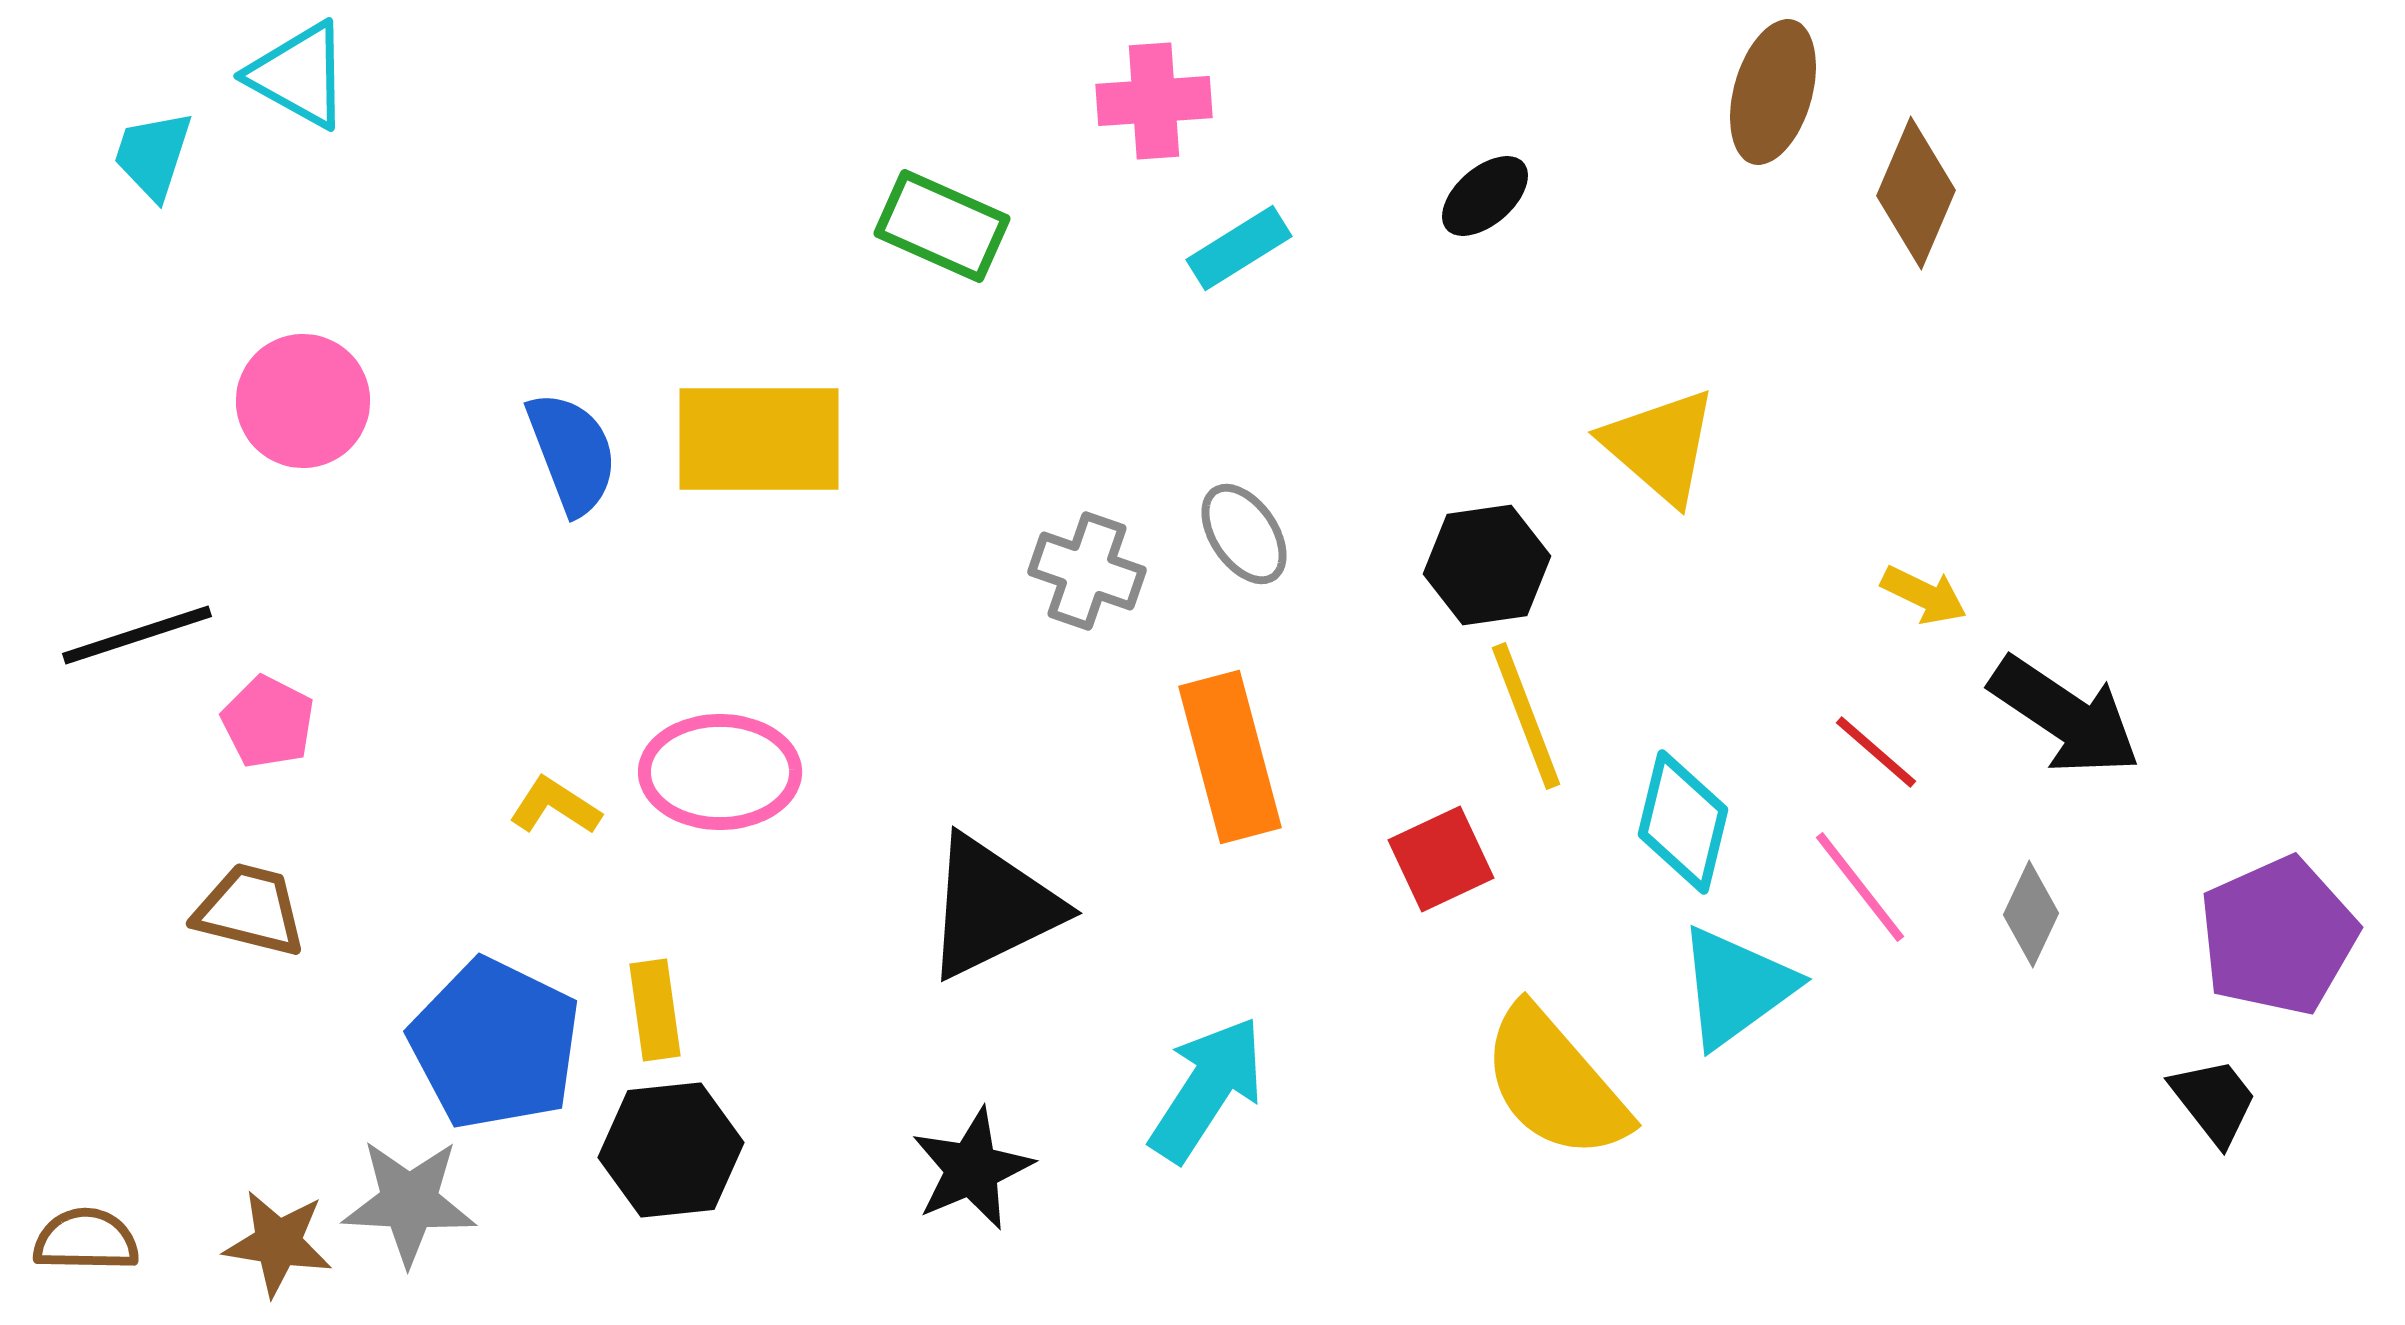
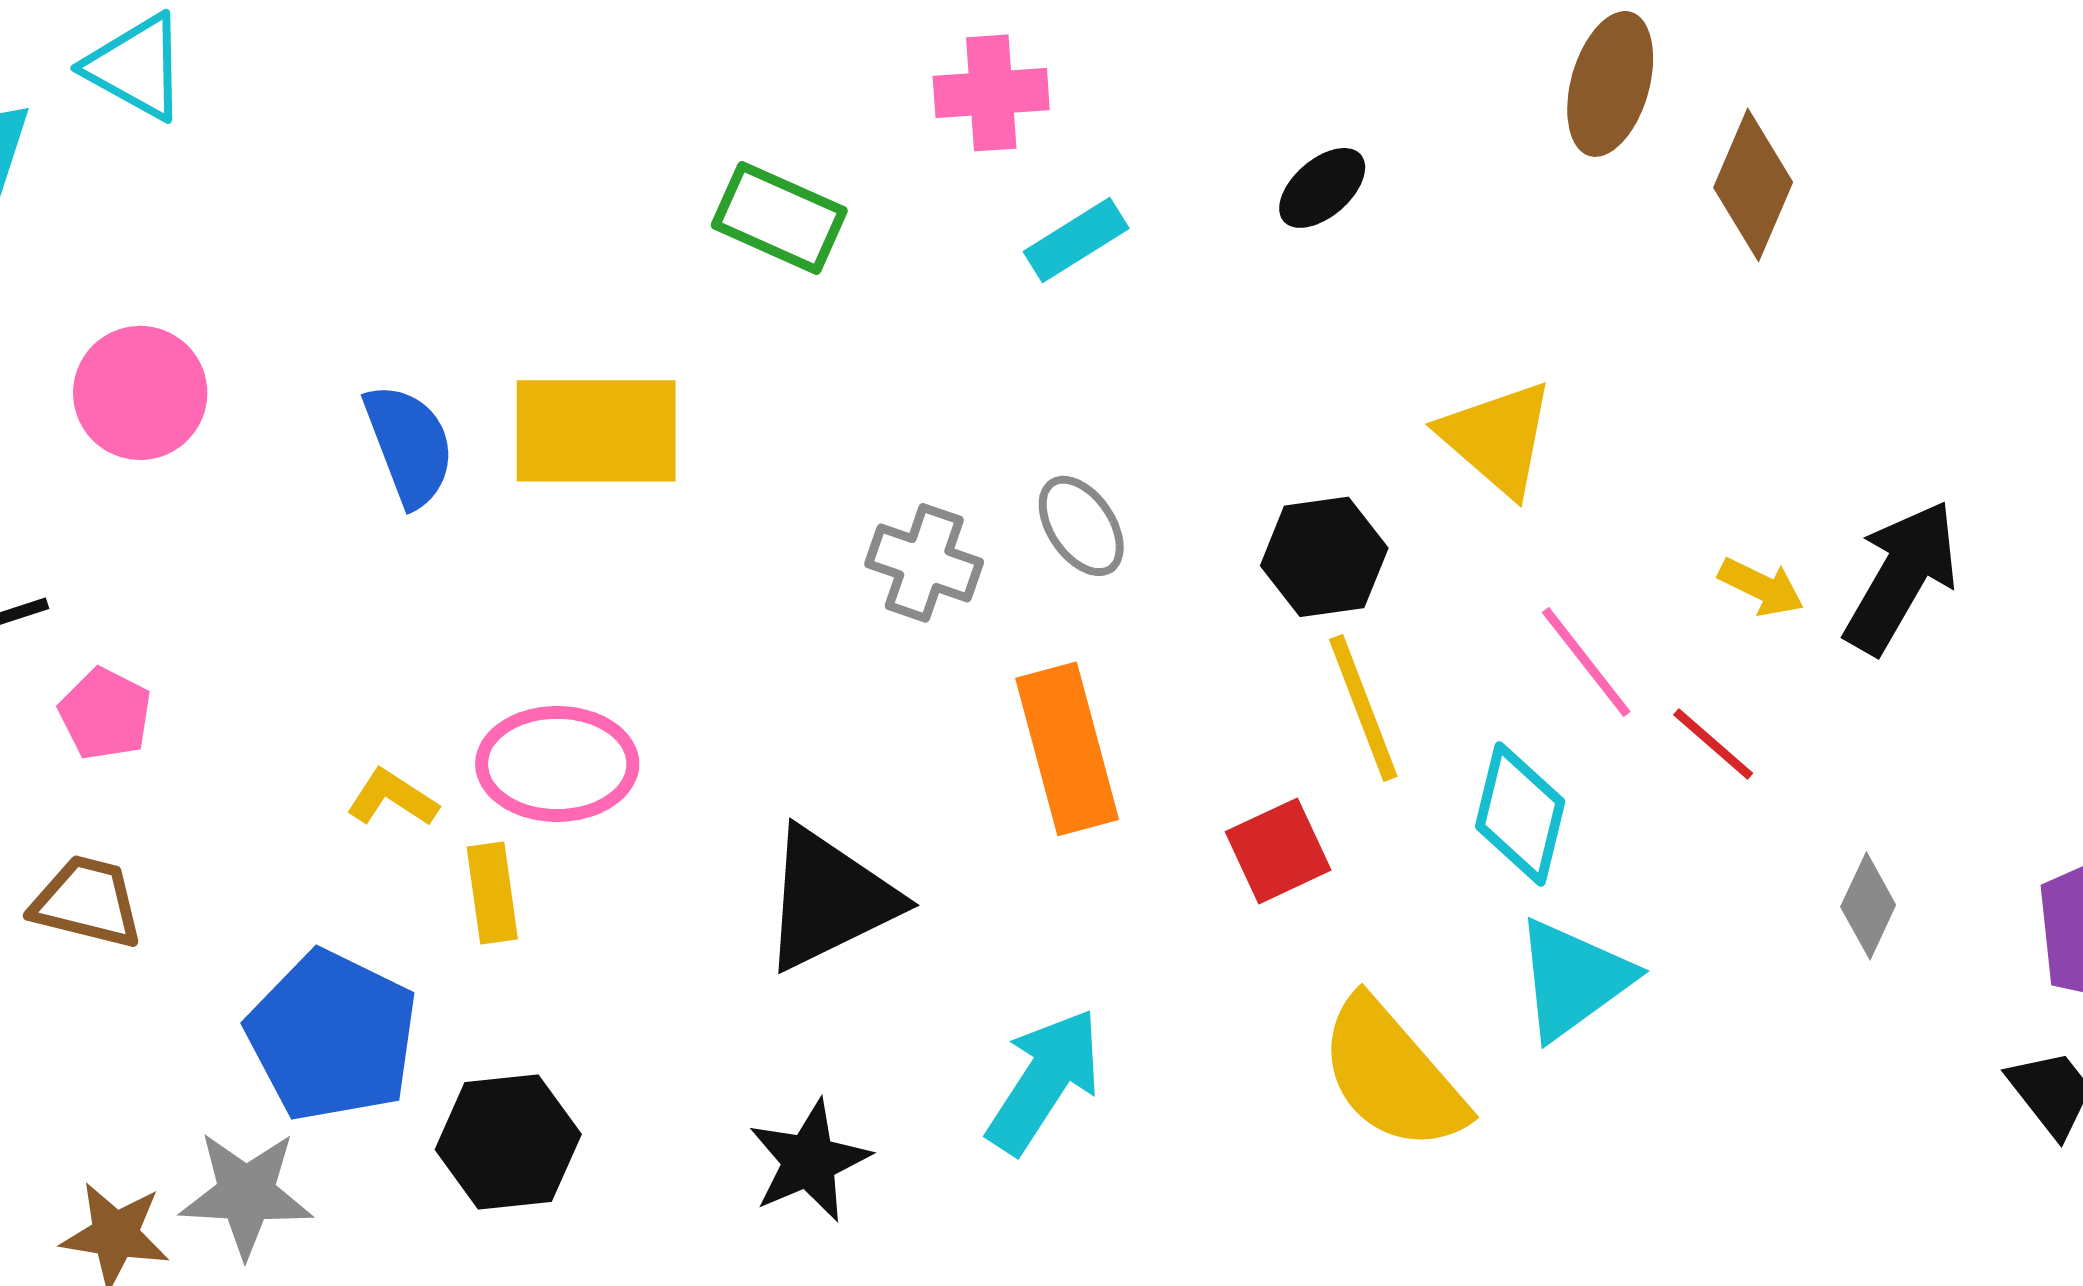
black arrow: (2065, 716) -> (1901, 577), moved, turned -94
pink line: (1860, 887) -> (1586, 662), moved
yellow rectangle: (655, 1010) -> (492, 893), moved

